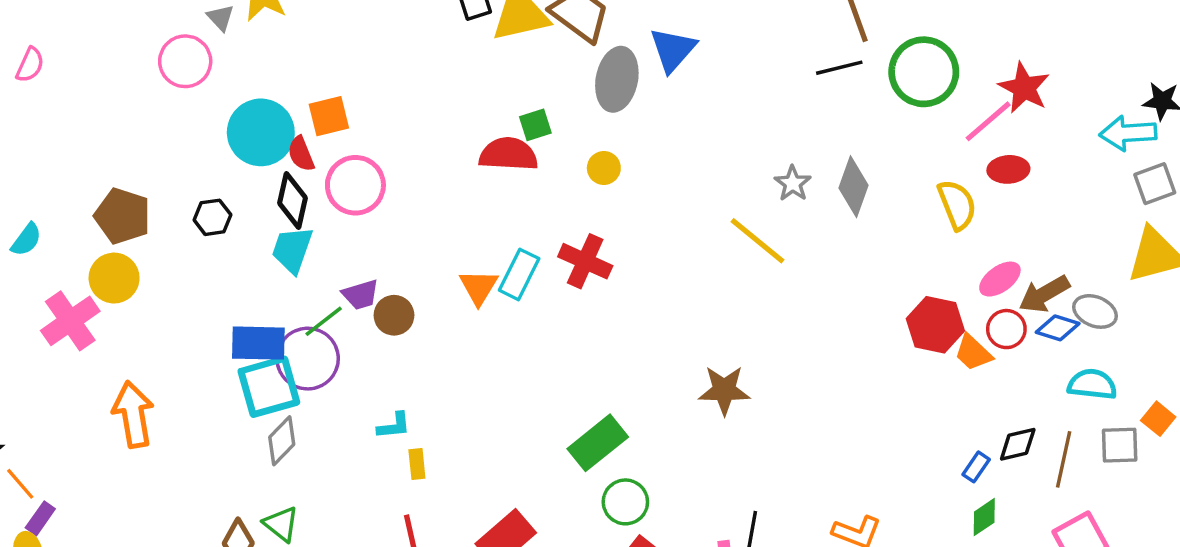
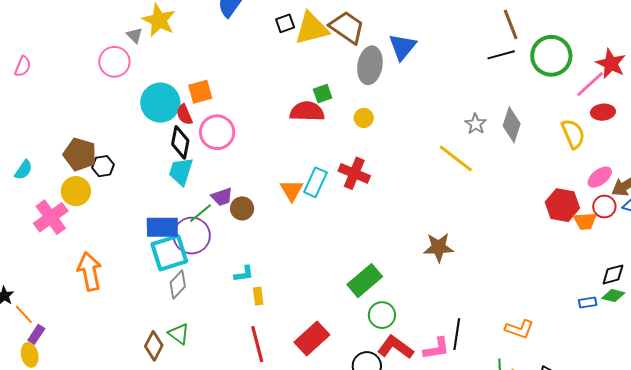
black hexagon: (212, 217) -> (103, 166), moved
orange trapezoid: (973, 353) -> (585, 221), turned -45
blue rectangle: (976, 467) -> (588, 302), moved, turned 48
green diamond: (984, 517) -> (613, 296), moved, turned 50

